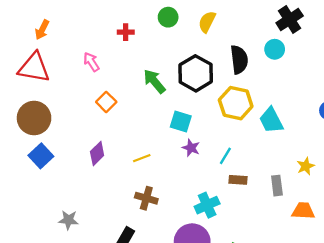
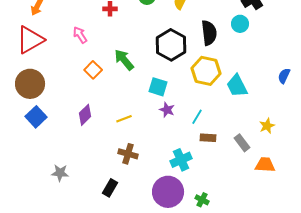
red triangle: (34, 68) -> (30, 40), turned -40
green arrow: (154, 81) -> (124, 60), moved
gray rectangle: (277, 186) -> (242, 143), turned -30

